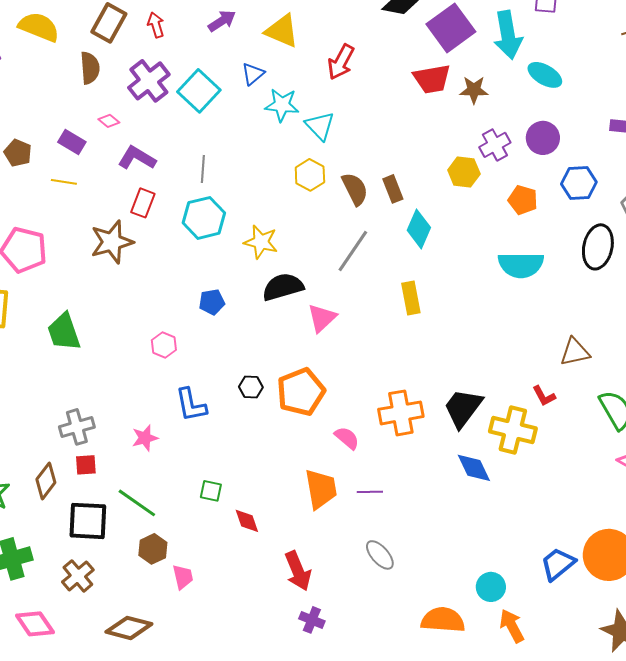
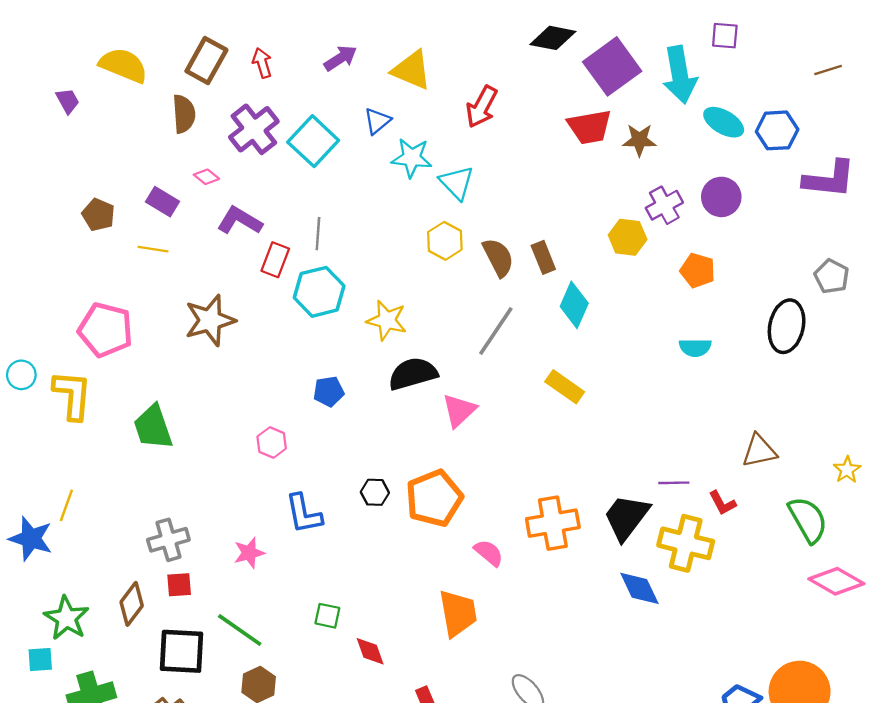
blue hexagon: (579, 183) -> (777, 130), moved
red rectangle: (143, 203) -> (275, 260), moved
cyan semicircle: (521, 265) -> (695, 348), size x0.6
yellow rectangle: (411, 298) -> (565, 387), turned -44
purple line: (370, 492) -> (674, 483), moved

